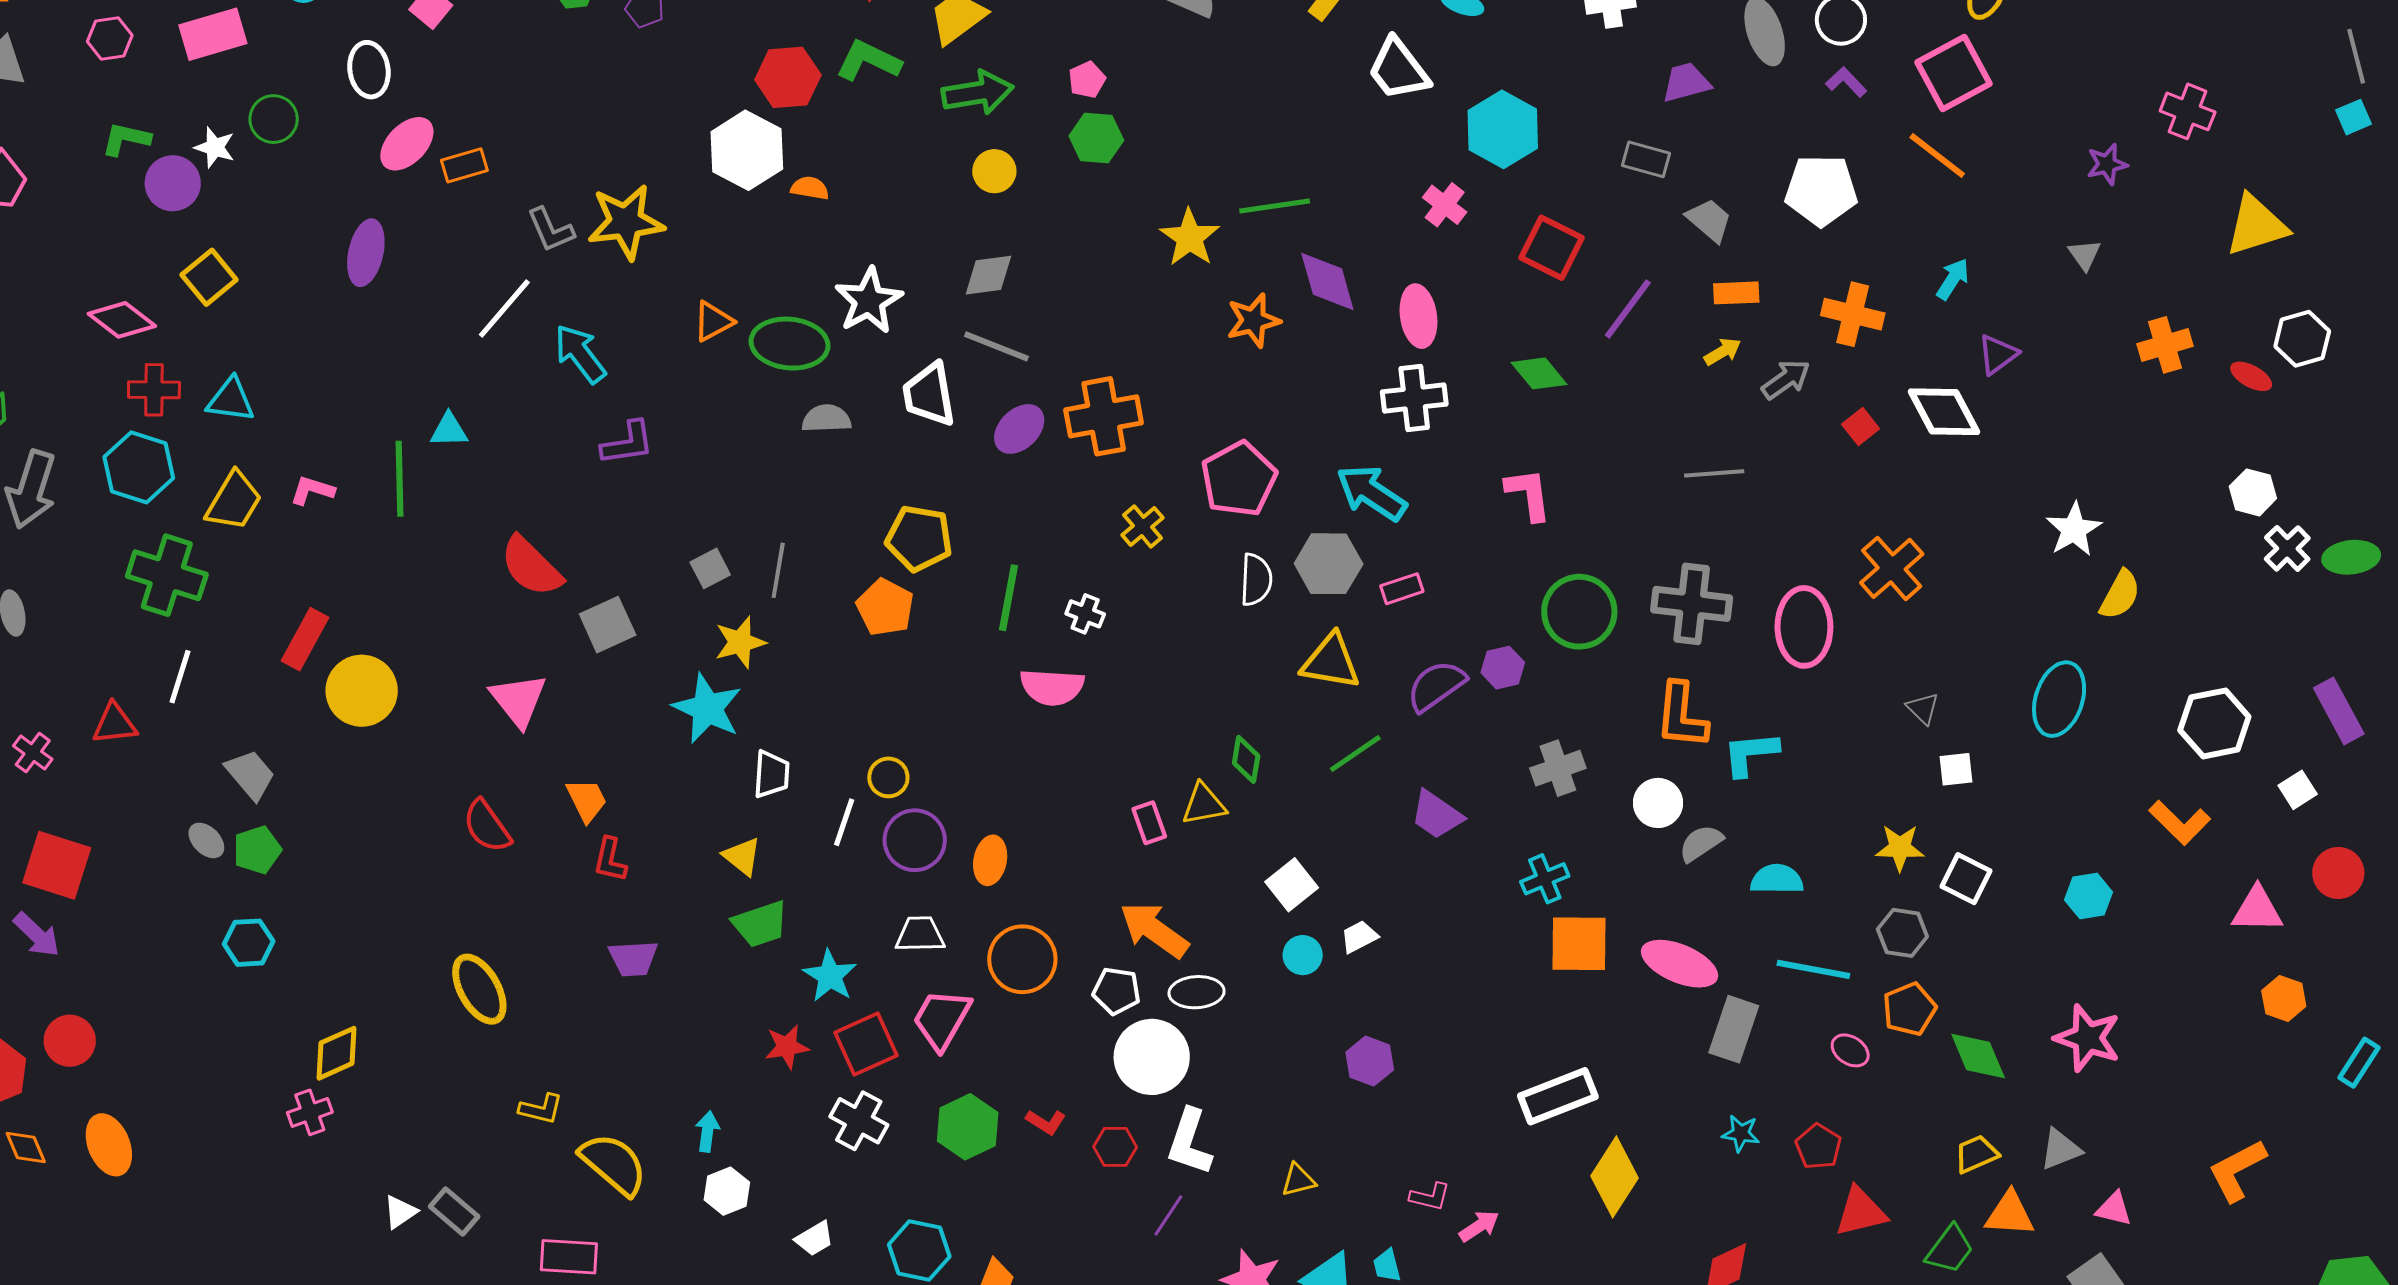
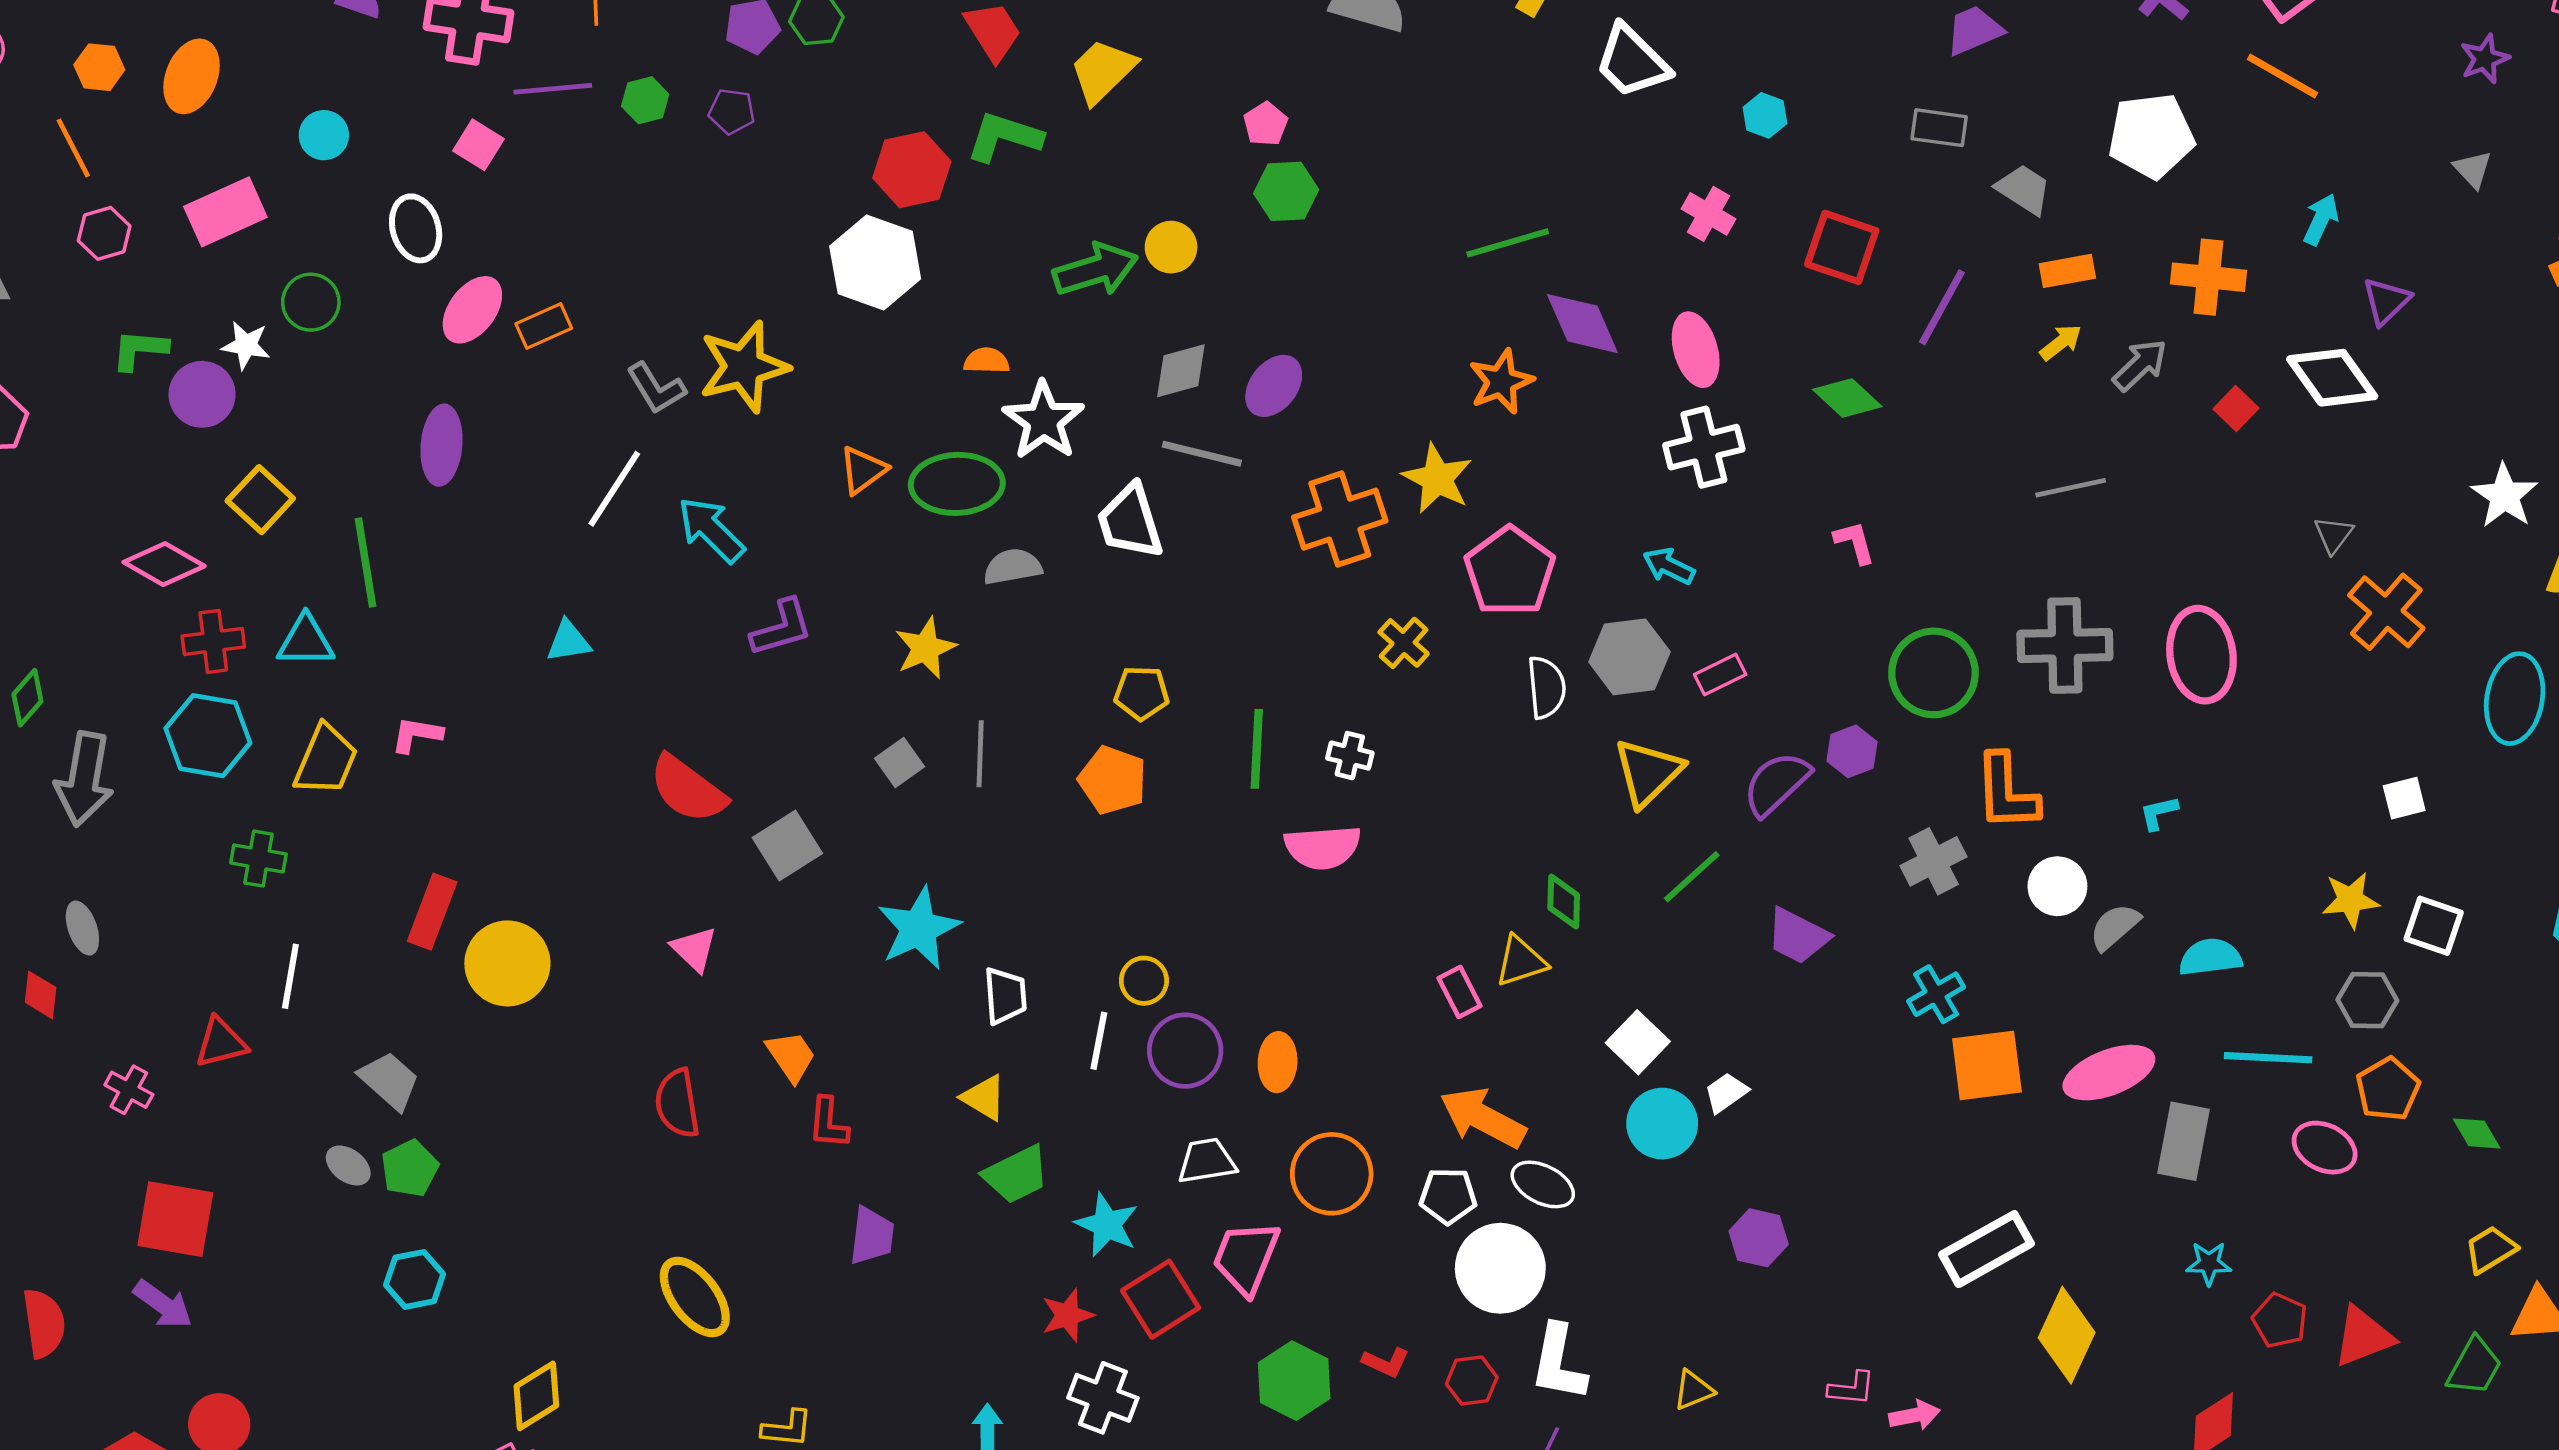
green arrow: (978, 93) -> (1095, 270), moved
cyan hexagon: (1503, 129) -> (1765, 115), size x0.5
orange semicircle: (810, 188) -> (987, 361), moved
yellow star: (1190, 238) -> (1437, 479), moved
purple ellipse: (1019, 429) -> (1274, 386), moved
green line: (400, 479) -> (365, 563), moved
cyan arrow: (1372, 493) -> (1669, 566), size x0.6
pink L-shape: (1529, 494) -> (1855, 542), size x0.7
yellow pentagon: (919, 538) -> (1141, 693), size x0.7
orange cross: (1892, 568) -> (2386, 612), moved
green cross: (167, 575) -> (258, 859), size x0.6
yellow star: (740, 642) -> (925, 648), moved
yellow triangle: (1331, 662) -> (1648, 772), turned -46
pink triangle: (518, 700) -> (694, 949), size x0.7
cyan star: (707, 708) -> (919, 928), turned 30
gray triangle: (1923, 708) -> (2334, 535), moved, turned 30
orange L-shape: (1681, 716) -> (2006, 792), moved
cyan L-shape: (1750, 754) -> (2159, 813), size x0.6
red semicircle: (487, 826) -> (677, 1103), turned 34
cyan circle: (1303, 955) -> (1662, 1124), size x1.5
purple trapezoid: (633, 958) -> (872, 1236), turned -72
pink ellipse: (1680, 964) -> (2109, 1073), turned -36
white ellipse: (1197, 992) -> (1543, 1184), turned 38
pink ellipse: (1850, 1050) -> (2325, 1148), size x1.4
green diamond: (1978, 1056) -> (2477, 1133), size x0.7
white cross: (859, 1121) -> (1103, 1398), moved
red pentagon: (1818, 1147) -> (2280, 1320), moved
pink arrow: (1479, 1226) -> (1915, 1415), turned 30

